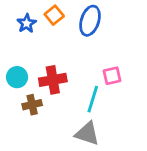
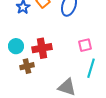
cyan line: (93, 99) -> (91, 68), moved

